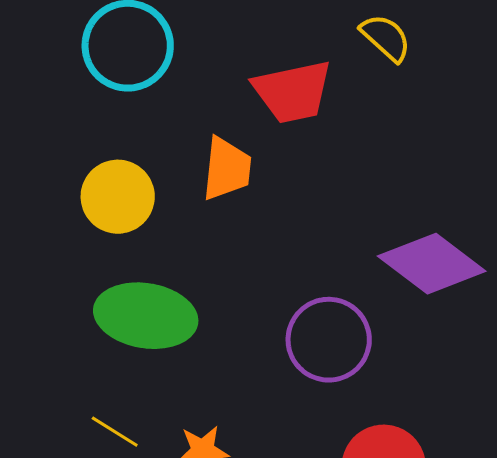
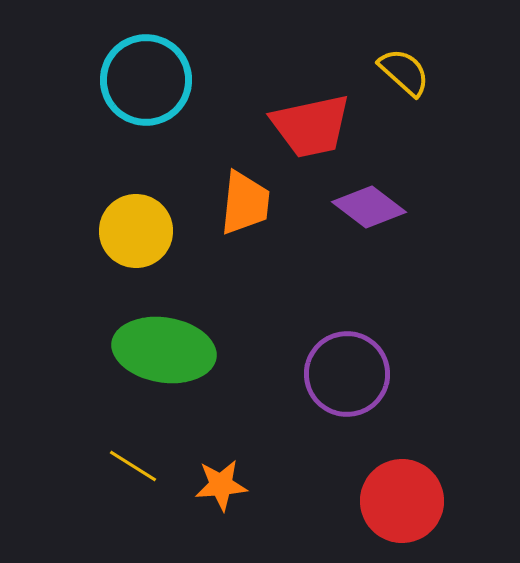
purple diamond: (432, 264) -> (369, 207), moved, size x0.7

